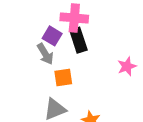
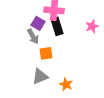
pink star: (127, 66) -> (92, 26), moved

